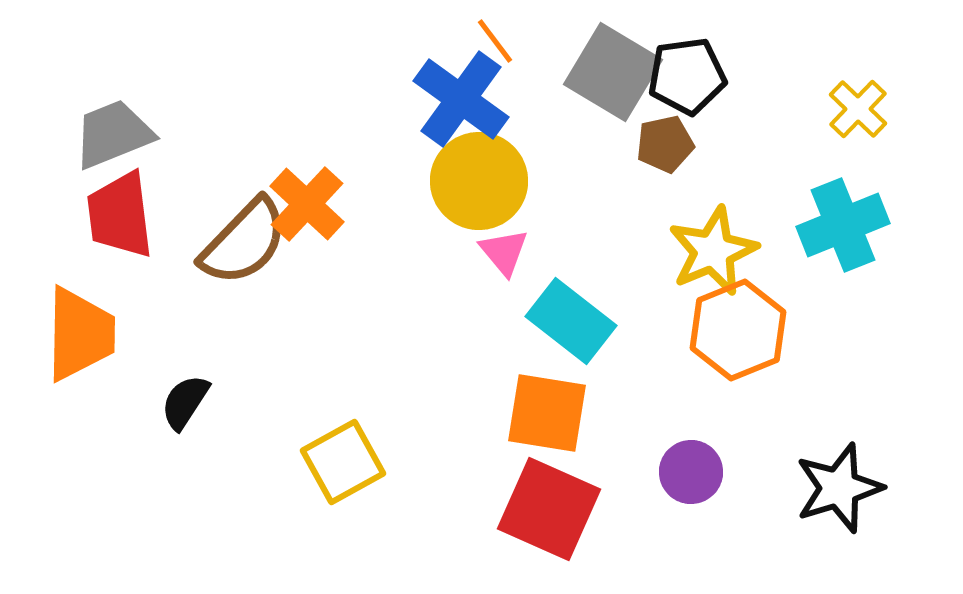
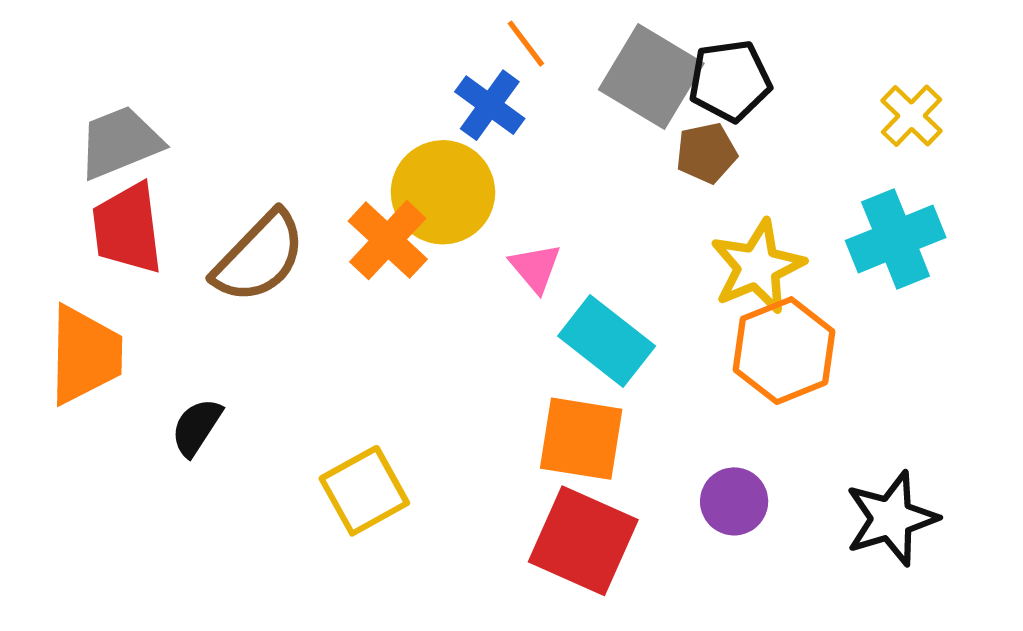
blue cross: (461, 99) -> (490, 105), size x0.7
yellow circle: (479, 181) -> (443, 192), moved
orange cross: (307, 204) -> (388, 240), moved

